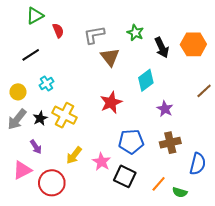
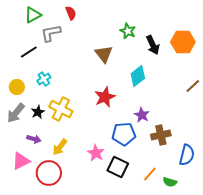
red semicircle: (58, 31) -> (71, 13), moved
gray L-shape: (94, 35) -> (51, 33), moved
purple star: (165, 109) -> (142, 115), moved
purple arrow: (36, 147) -> (34, 139), turned -40
yellow arrow: (74, 155) -> (60, 147), moved

